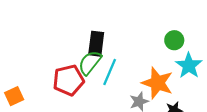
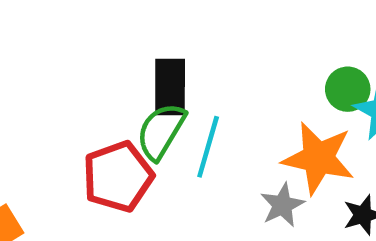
green circle: (174, 40) -> (348, 89), moved

